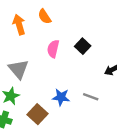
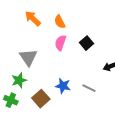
orange semicircle: (45, 16) -> (60, 22), moved
orange arrow: (19, 25) -> (33, 18), turned -36

